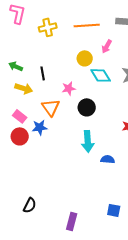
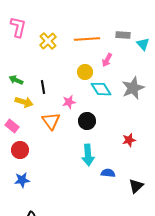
yellow cross: (48, 27) -> (48, 41), turned -30
pink rectangle: (20, 116) -> (12, 126), moved
blue star: (40, 127) -> (22, 180), moved

